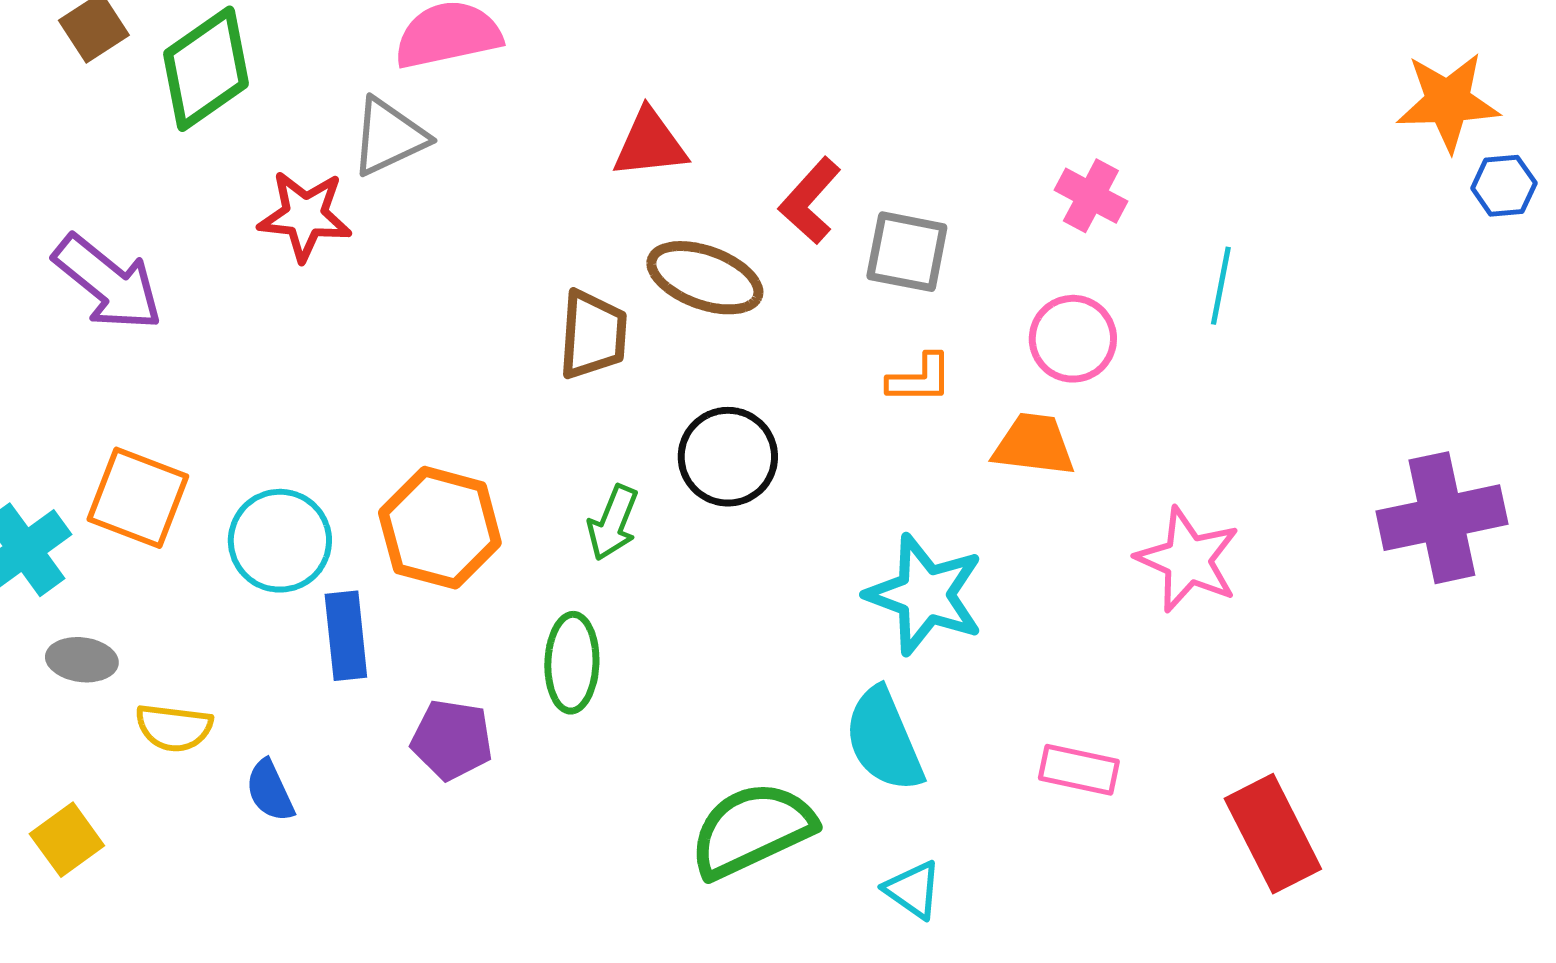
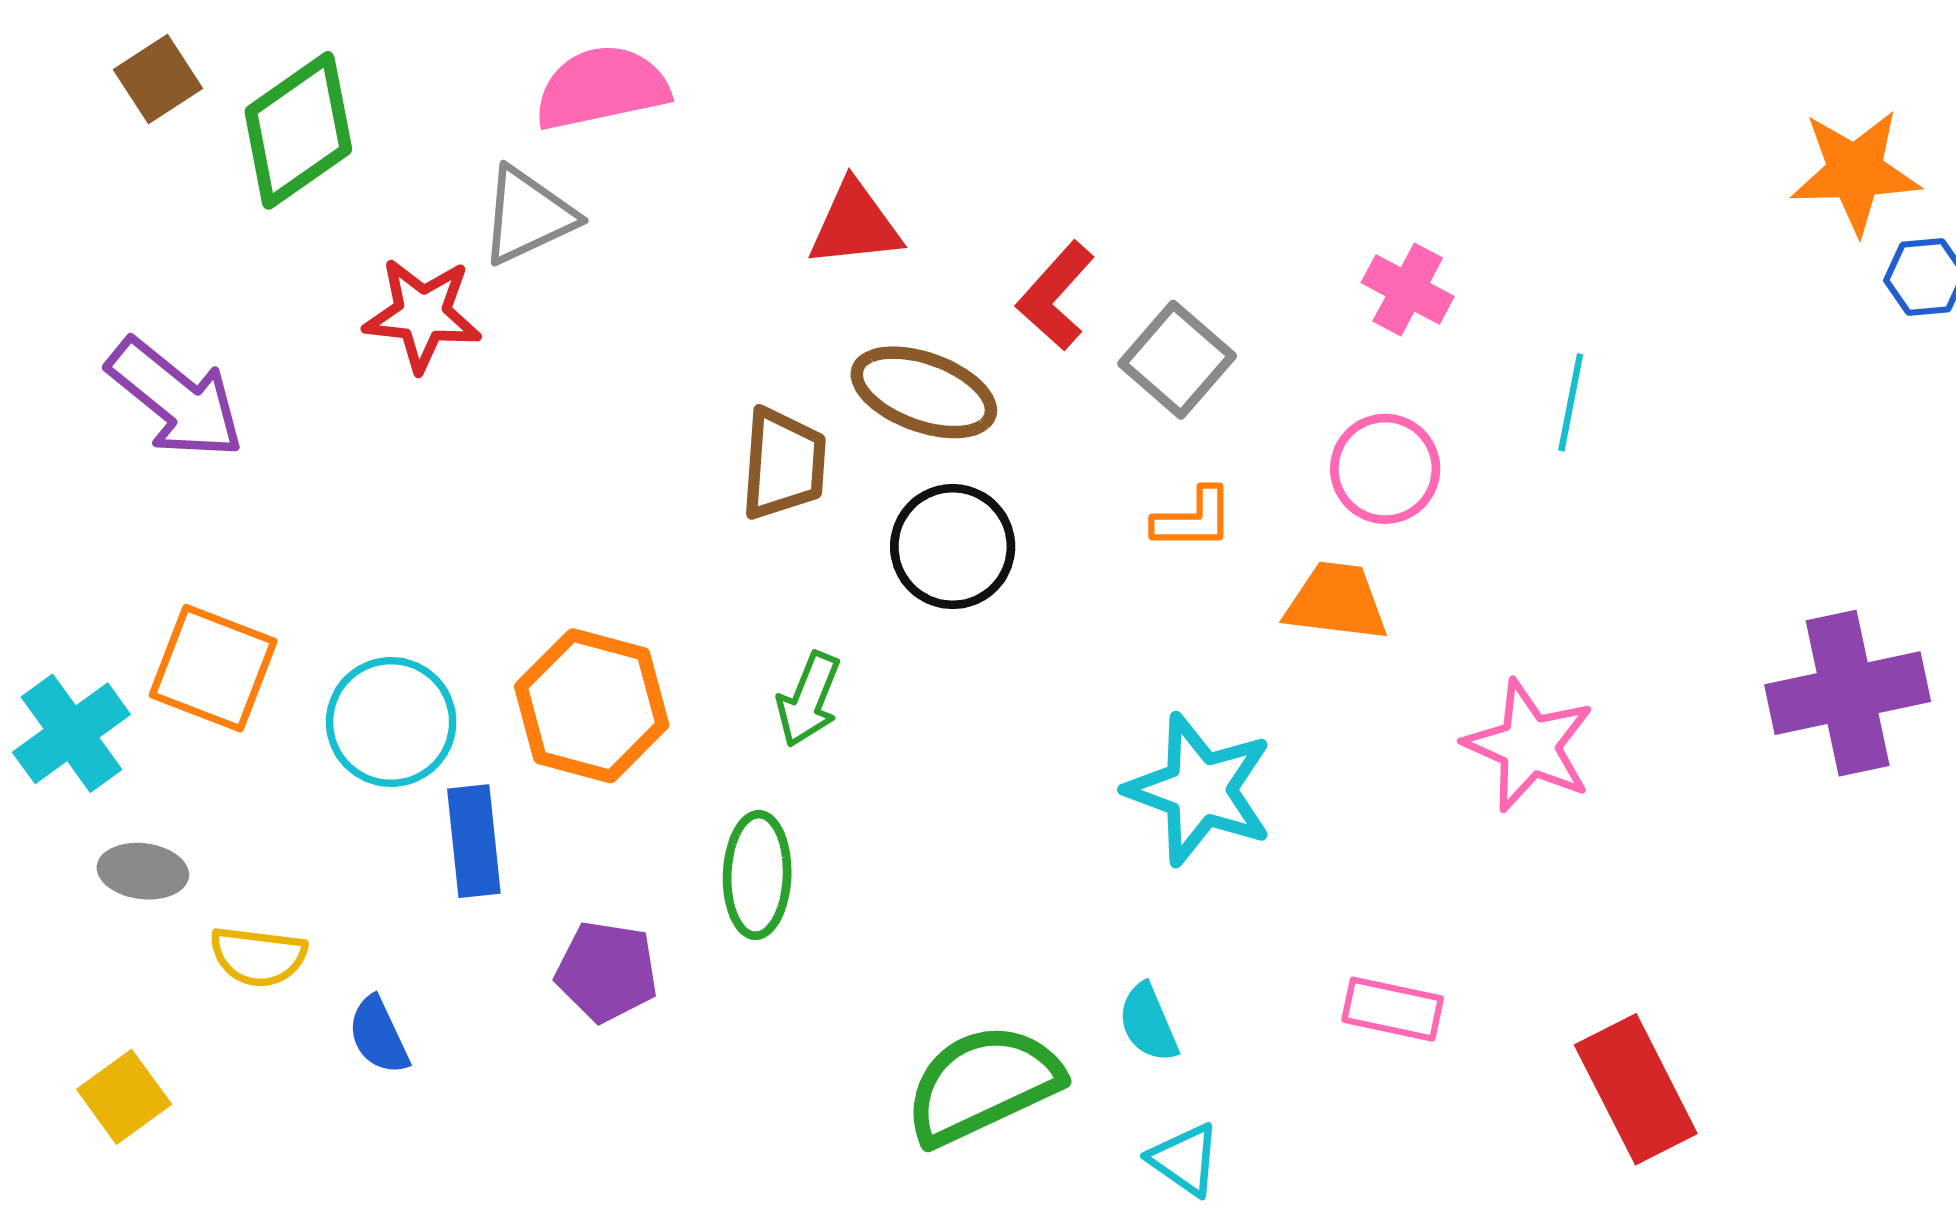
gray square: (907, 252) -> (1177, 360), turned 30
black circle: (728, 457) -> (953, 547), moved
cyan semicircle: (884, 740) -> (1148, 1023), moved, size x0.6

